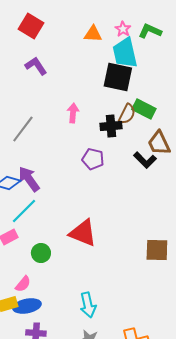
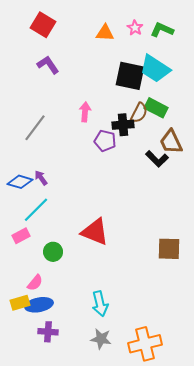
cyan trapezoid: (125, 53) -> (155, 69), moved, turned -44
purple pentagon: (93, 159) -> (105, 141), moved
purple arrow: (29, 179) -> (41, 178), size x0.6

